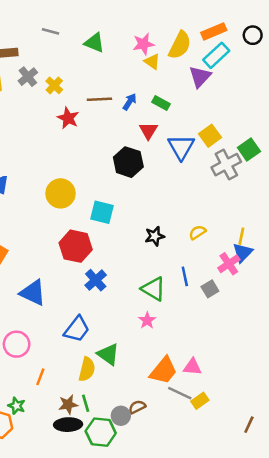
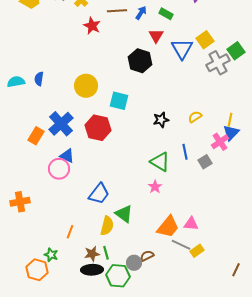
blue cross: (96, 280) -> (61, 124), moved, size x1.4
blue triangle: (33, 293) -> (67, 156), moved, size x0.7
pink circle: (17, 344) -> (59, 169), moved

